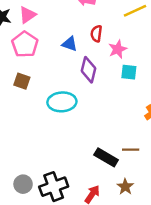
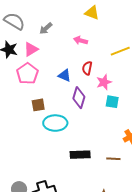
brown square: (22, 81) -> (38, 105), moved, turned -32
brown line: (131, 150) -> (113, 159), moved
black rectangle: (106, 157) -> (80, 155), moved, turned -36

